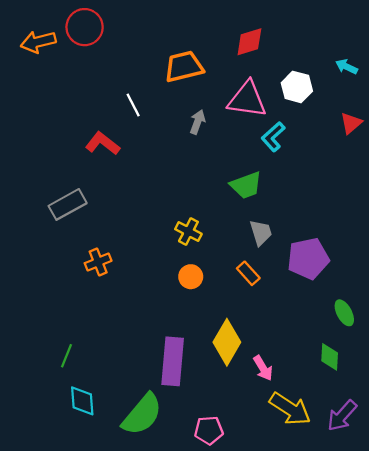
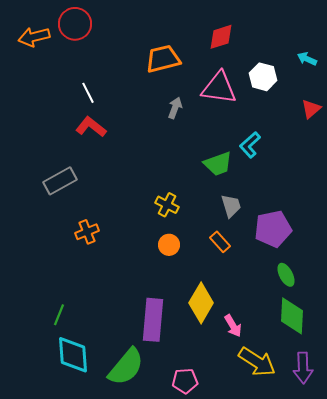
white line: (133, 105) -> (88, 93), moved
cyan L-shape: (273, 137) -> (250, 145), moved
green ellipse: (344, 313) -> (286, 275), moved
green diamond: (330, 357) -> (292, 316), size x1.5
cyan diamond: (82, 401) -> (73, 355), size x1.4
purple arrow: (342, 416) -> (303, 368), turned -44

